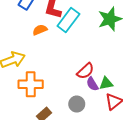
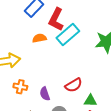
orange cross: (31, 84) -> (20, 87), size x0.6
purple semicircle: (92, 84) -> (45, 94), moved

